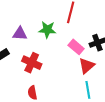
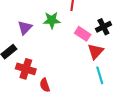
purple triangle: (20, 34) -> (25, 28), turned -42
red cross: (32, 63) -> (26, 69), moved

